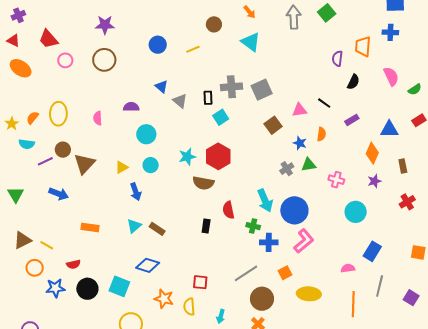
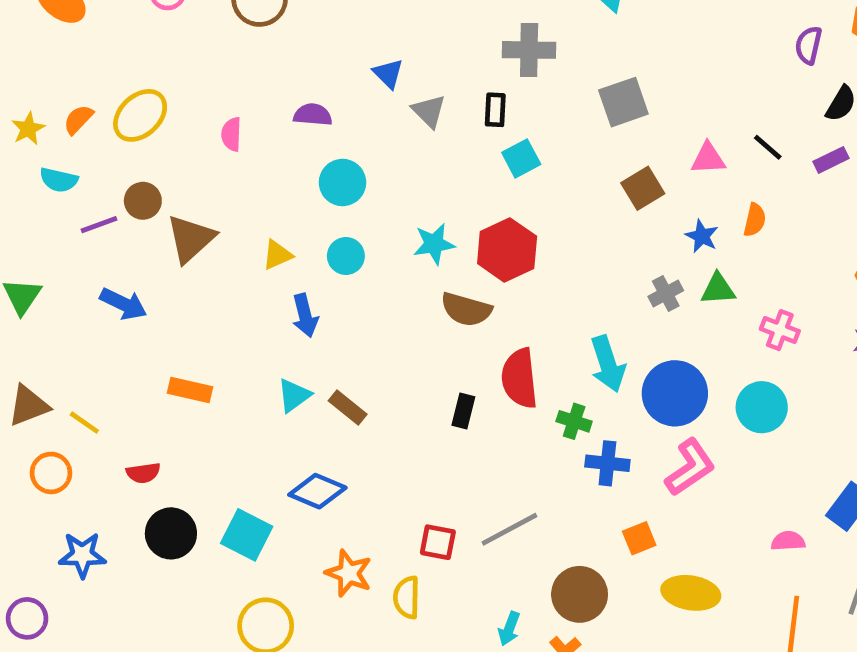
gray cross: (231, 87) -> (529, 50), moved
yellow ellipse: (58, 114) -> (140, 115), turned 40
purple rectangle: (352, 120) -> (831, 160), moved
red semicircle: (228, 210) -> (519, 378), size x1.4
cyan circle: (356, 212) -> (762, 407), moved
gray line: (246, 273) -> (509, 529), moved
blue star: (55, 288) -> (82, 555), moved
cyan arrow: (221, 316) -> (509, 629), moved

